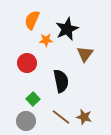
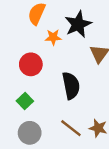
green square: (33, 99) -> (25, 101), moved

